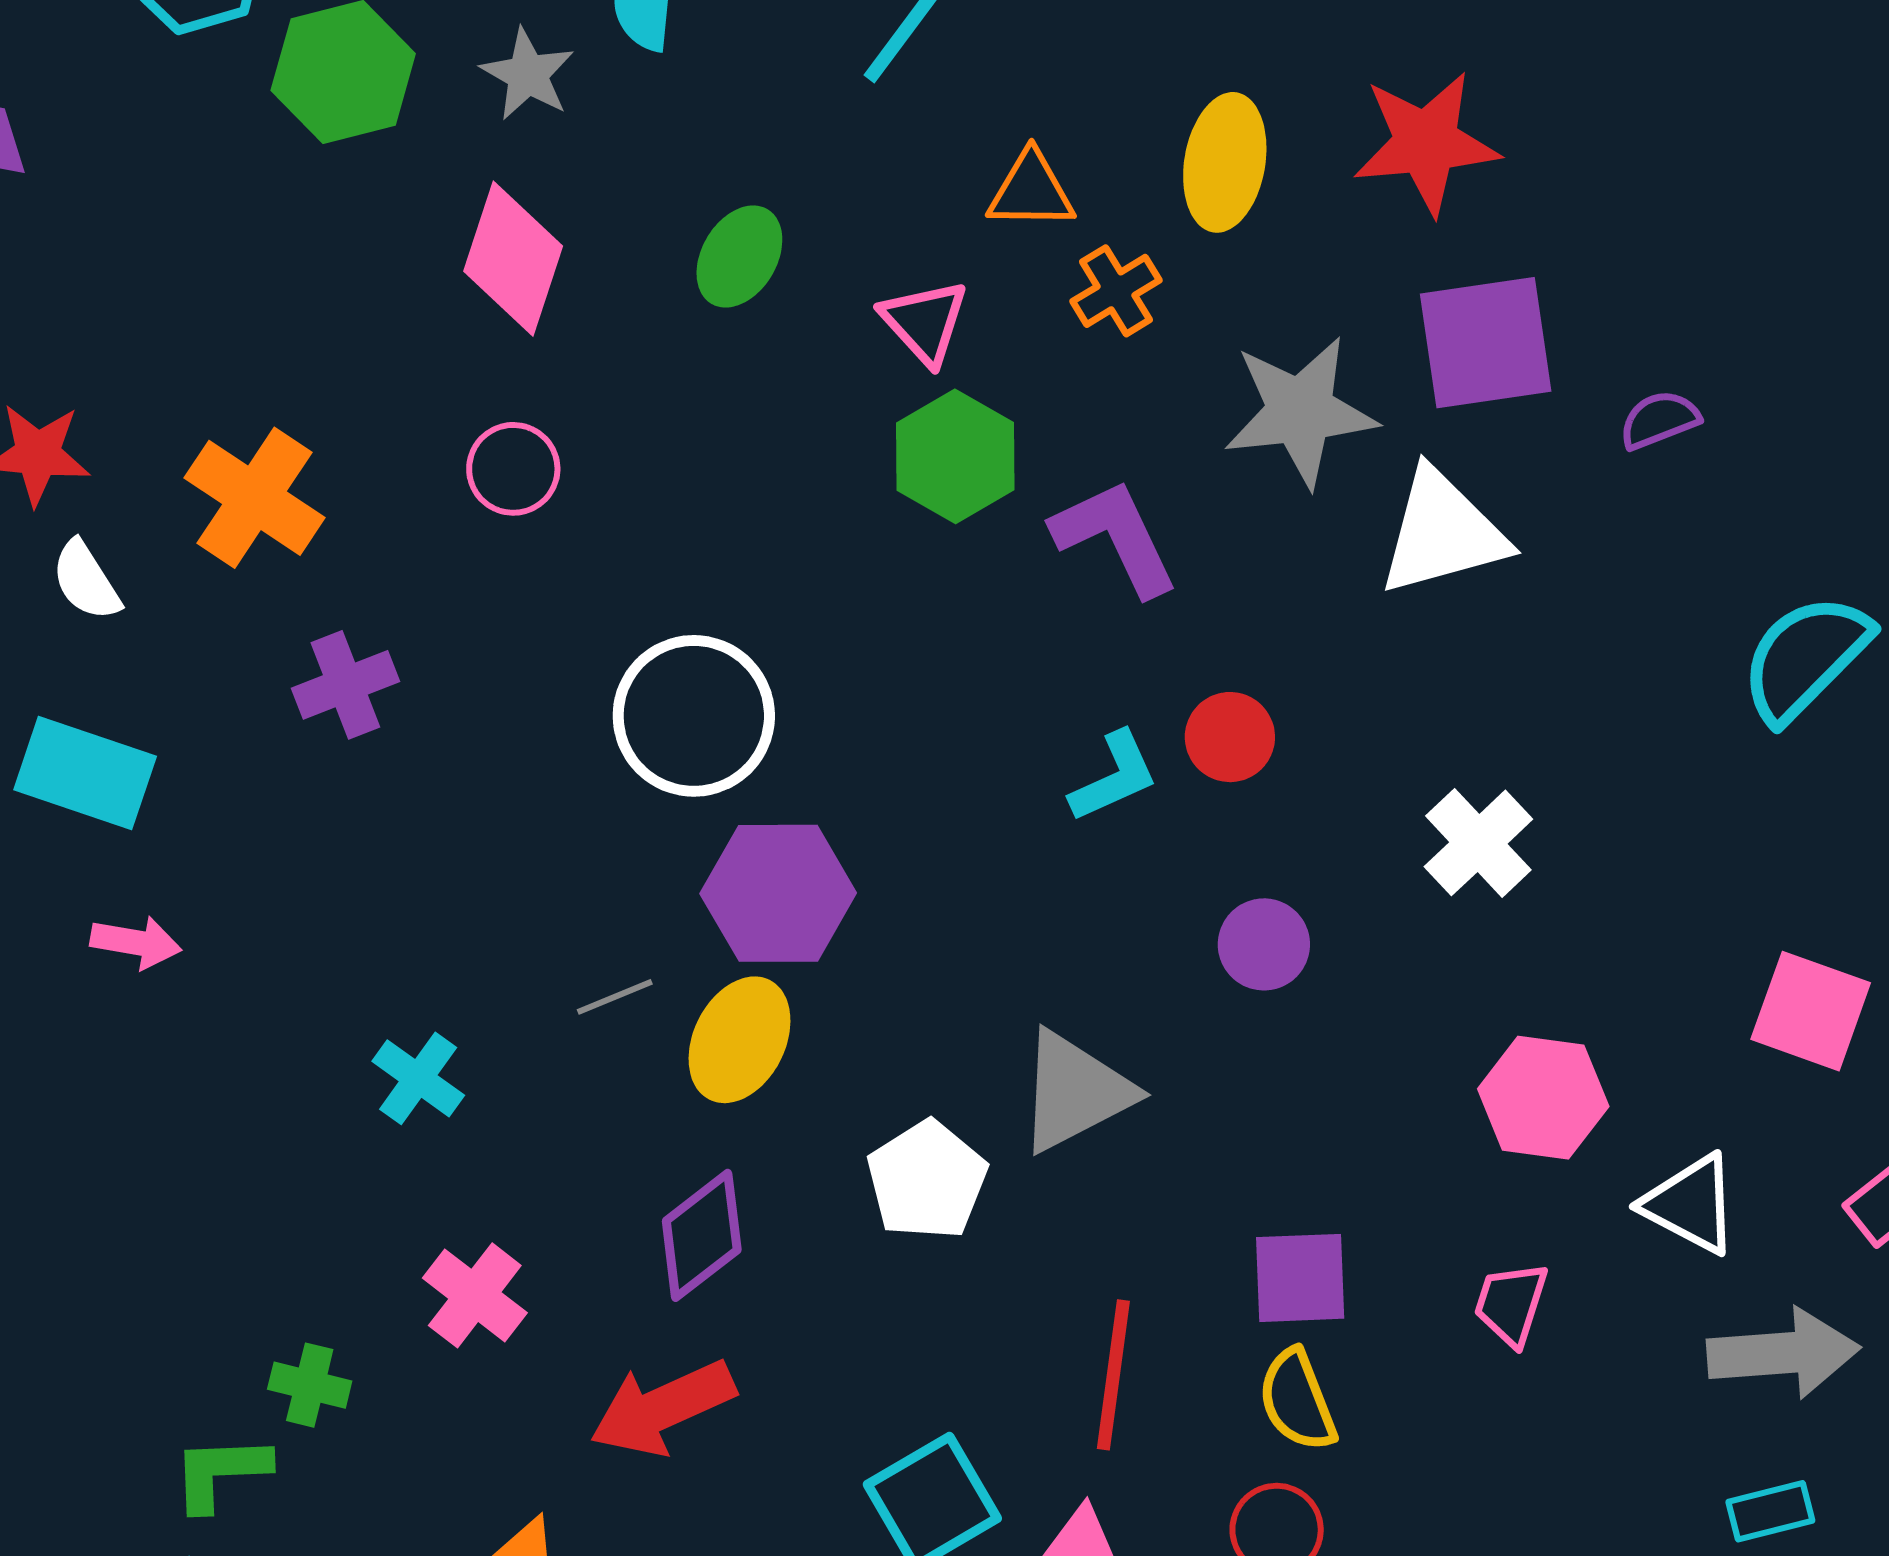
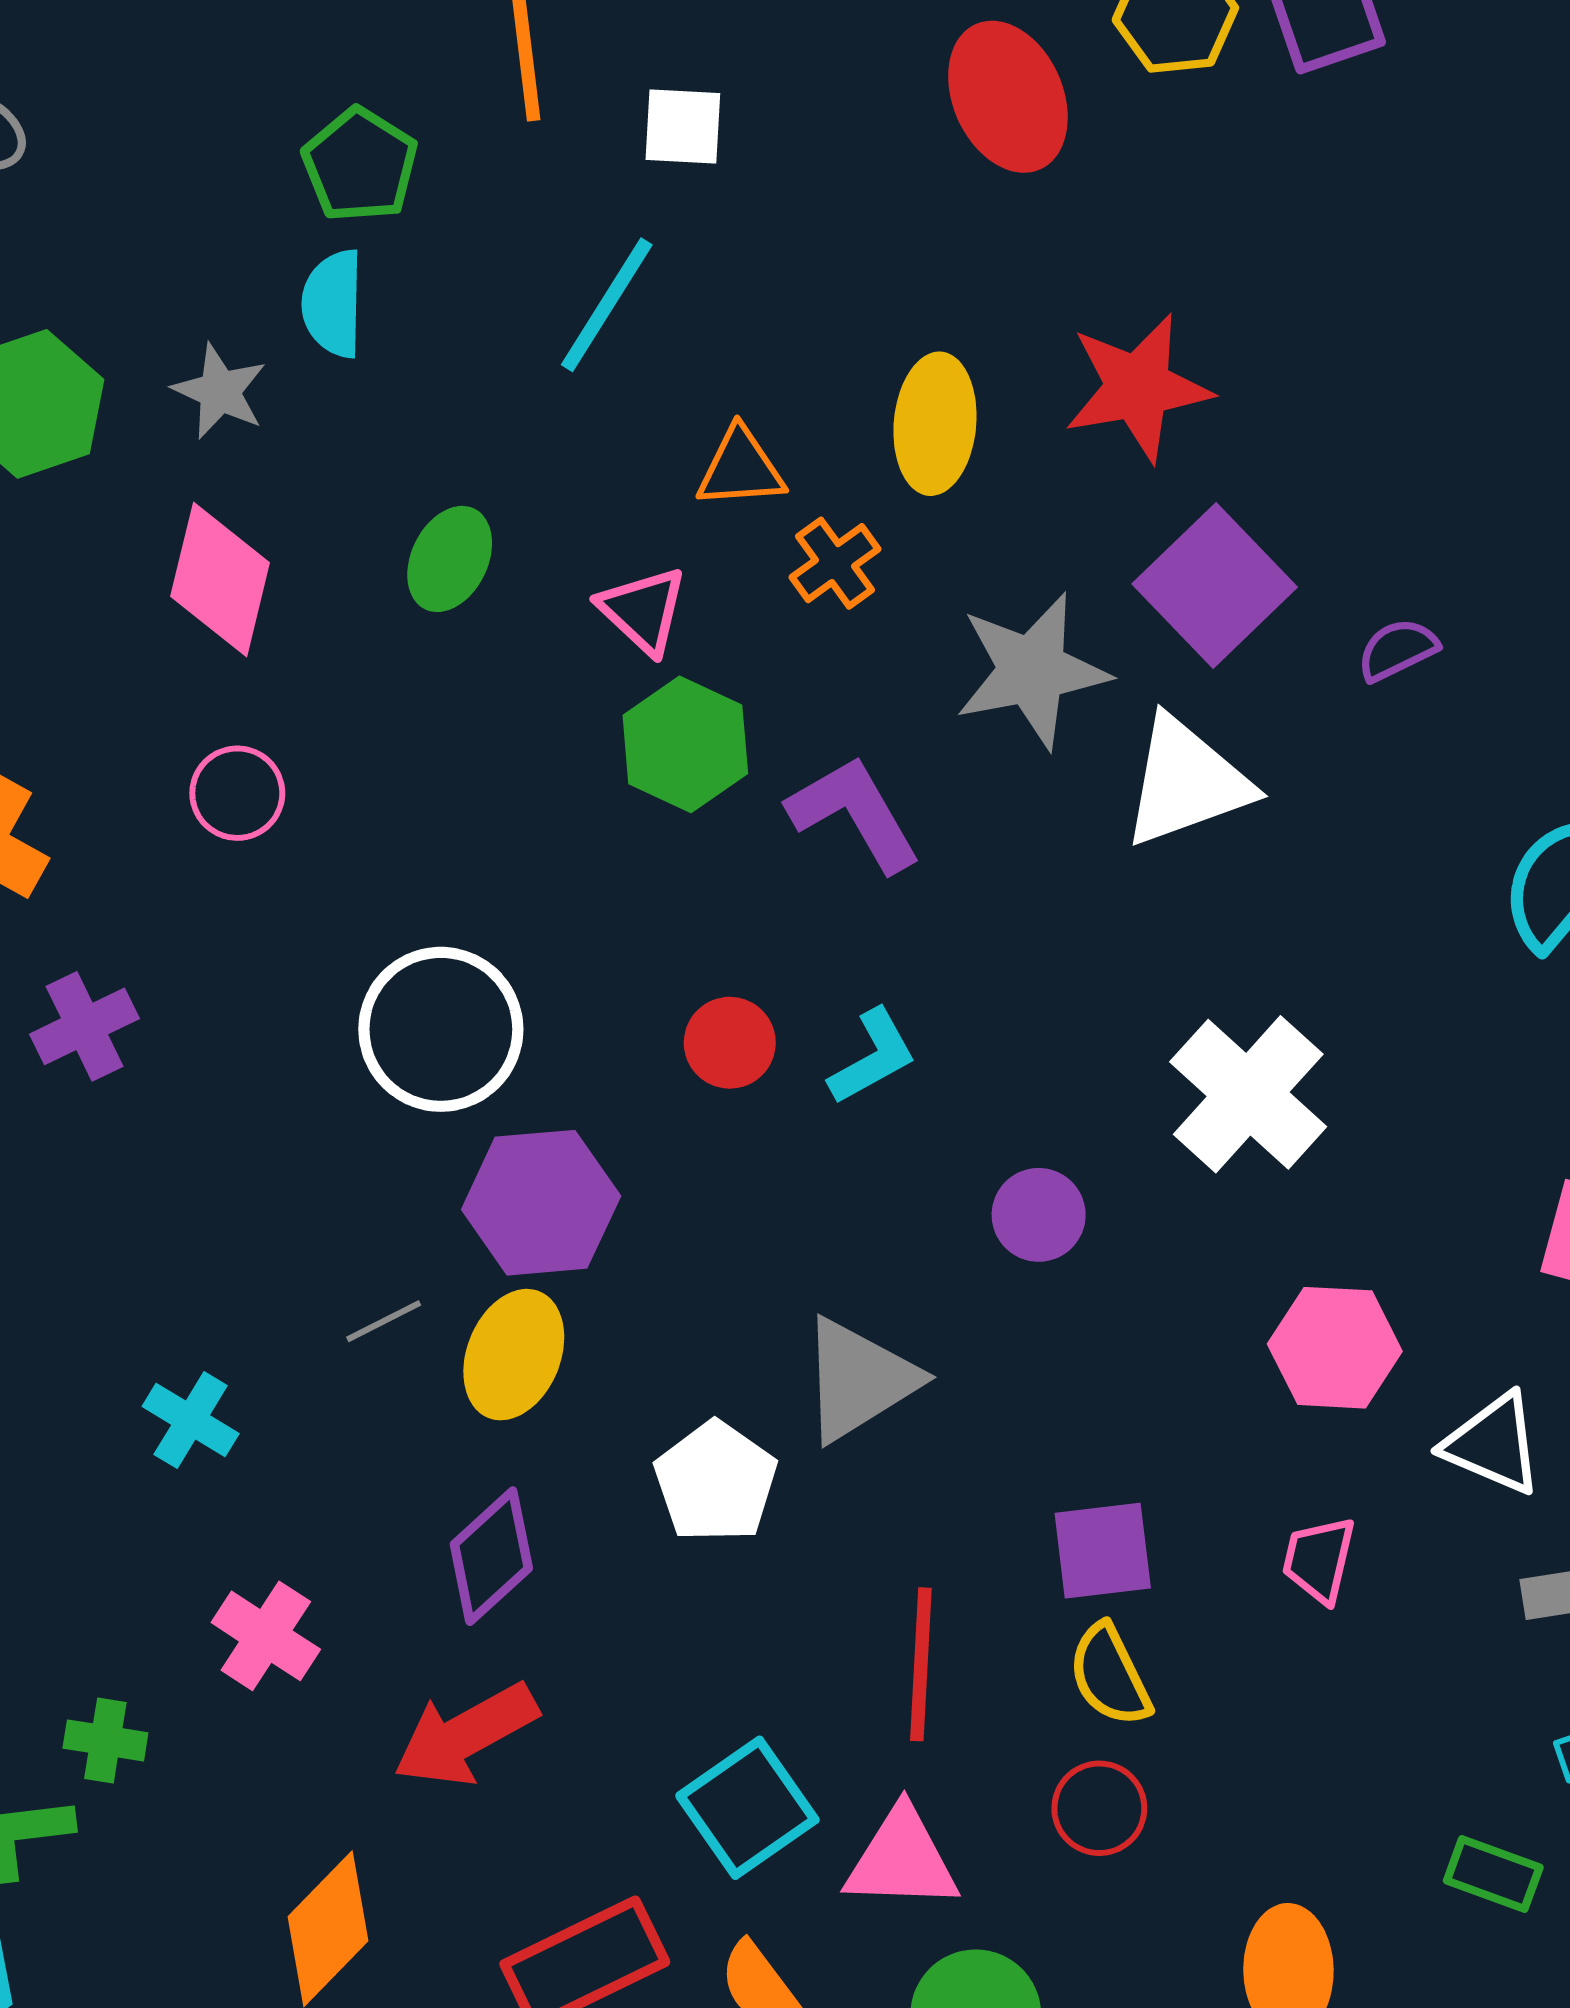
purple square: (1486, 343) -> (1215, 586), turned -31
red circle: (1230, 737) -> (730, 1043), moved
white cross: (1478, 843) -> (1248, 1094), size x1.4

